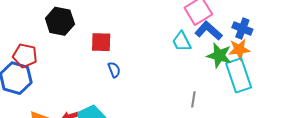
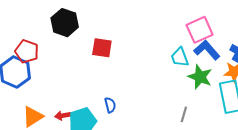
green star: (219, 55) -> (200, 77), moved
blue semicircle: (114, 70) -> (110, 105), moved

